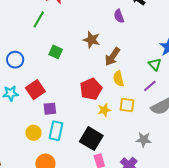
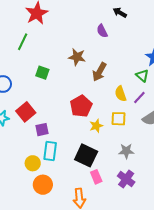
yellow semicircle: (119, 79) -> (121, 94), moved
yellow circle: (34, 133) -> (33, 163), moved
gray star: (144, 140) -> (126, 151), moved

